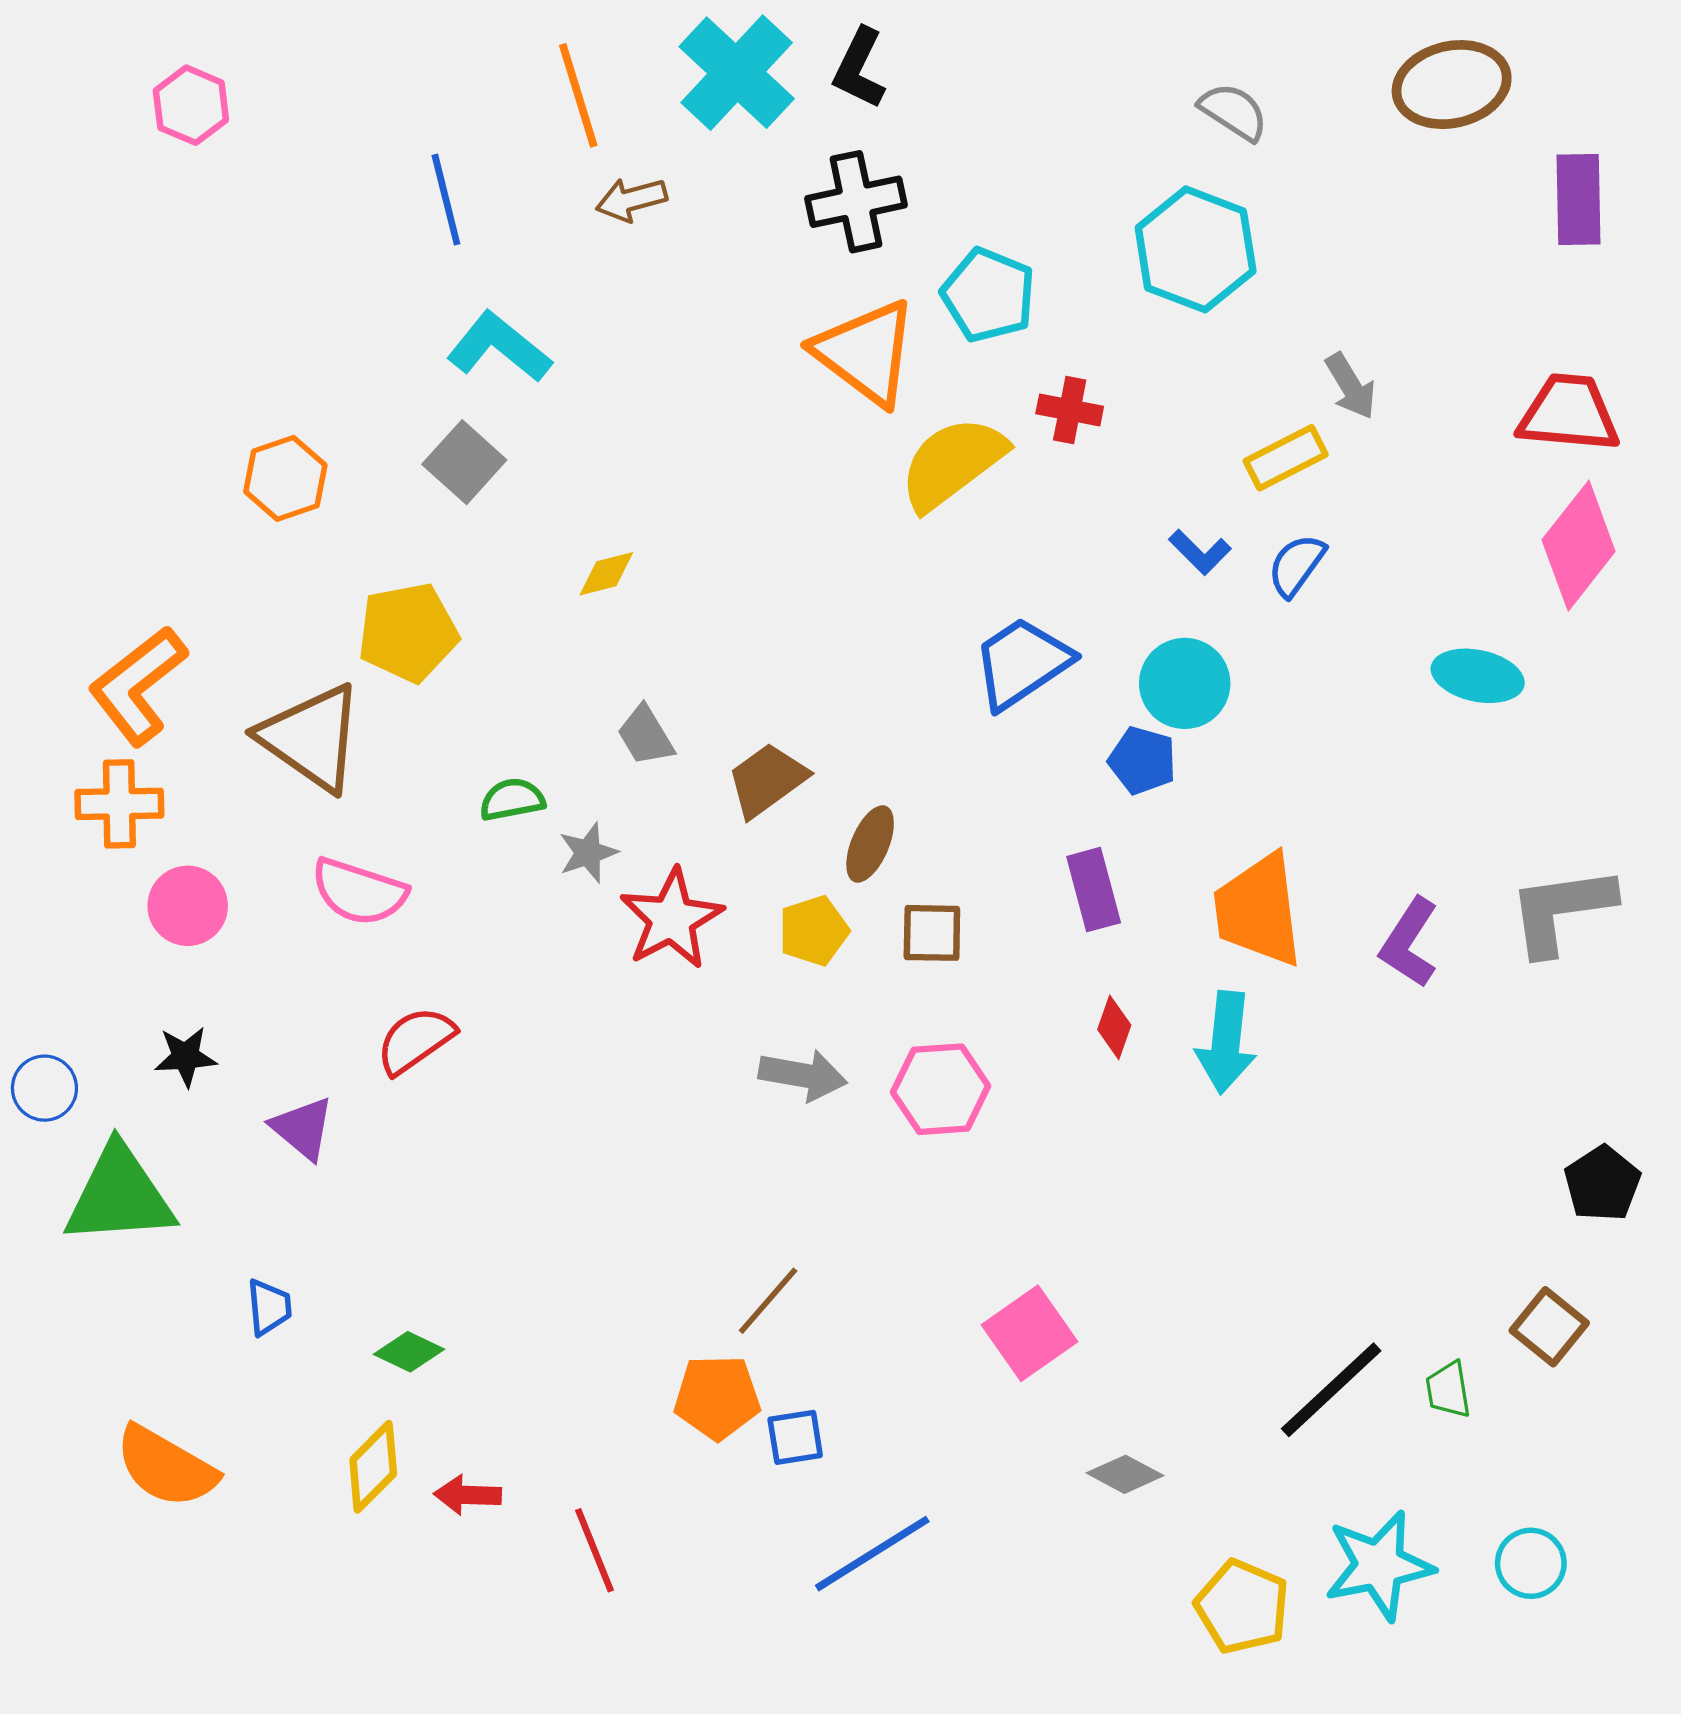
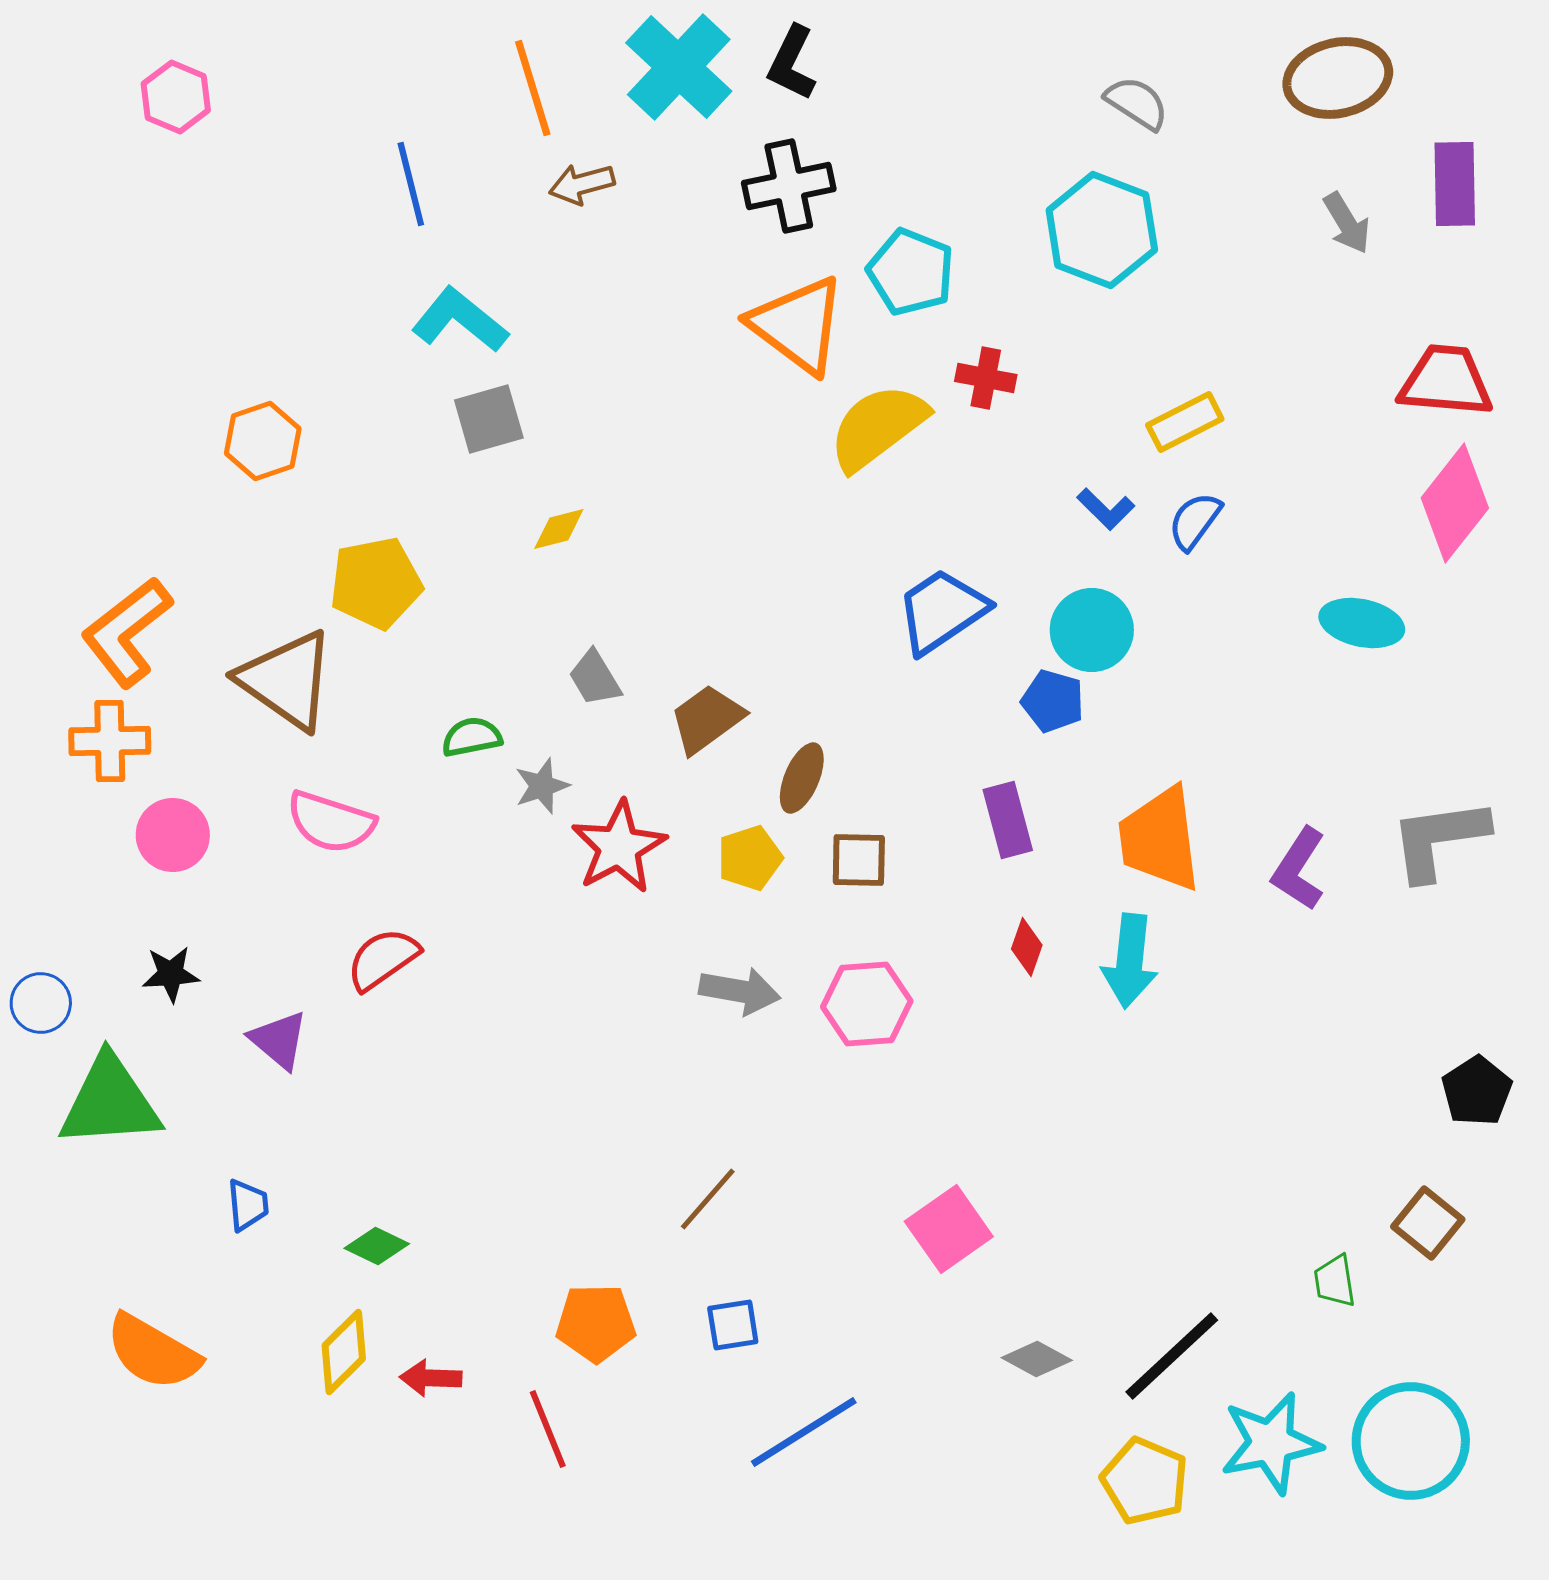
gray arrow: (1351, 386) -> (1347, 223), moved
gray square: (464, 462) -> (489, 419), moved, turned 32
black line: (1331, 1390) -> (1172, 1356), moved
orange pentagon: (717, 1397) -> (596, 1323), moved
cyan circle: (1531, 1563) -> (1411, 1441), size x1.8

